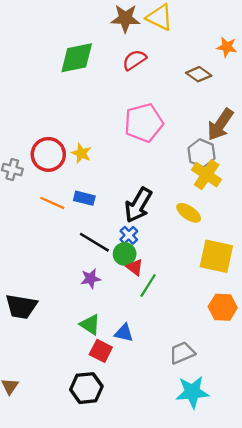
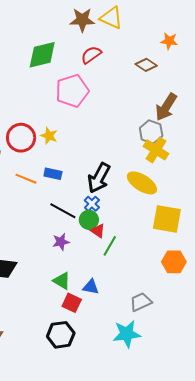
pink pentagon: (144, 123) -> (72, 91), moved
yellow ellipse: (189, 213) -> (142, 183), size x1.4
cyan star: (192, 392) -> (127, 334), moved

